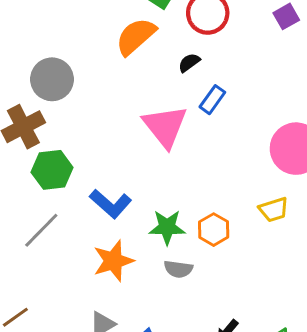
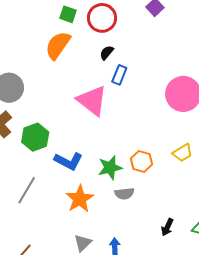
black semicircle: (189, 63) -> (107, 53), moved
green hexagon: (52, 170) -> (35, 137), moved
yellow trapezoid: (274, 210) -> (183, 153), moved

